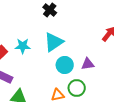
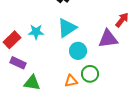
purple triangle: (88, 64) -> (108, 39), moved, size x1.5

